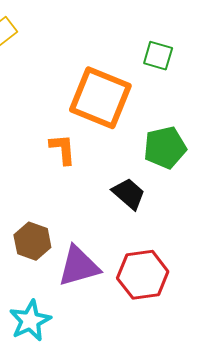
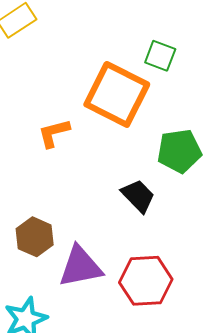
green square: (158, 56) -> (160, 56), moved
orange L-shape: (63, 149) -> (54, 133), moved, turned -104

